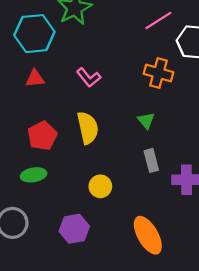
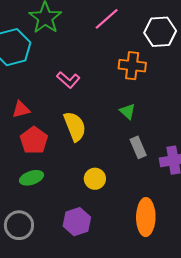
pink line: (158, 21) -> (107, 19), moved
red triangle: (35, 79) -> (21, 110), moved
orange ellipse: (148, 235) -> (146, 217), turned 39

